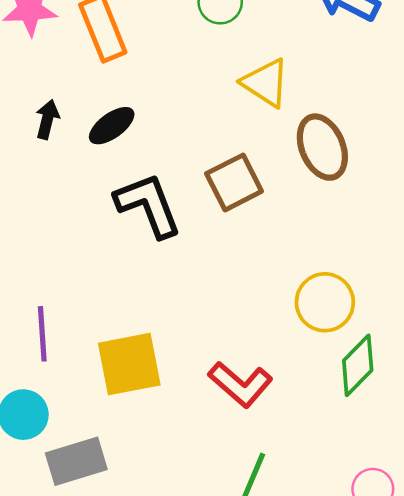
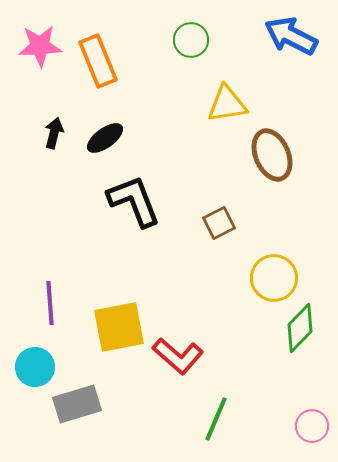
yellow triangle: (266, 83) -> (227, 104), turned -42
brown square: (234, 182) -> (219, 223), moved, size x0.7
red L-shape: (240, 384) -> (178, 356), moved

